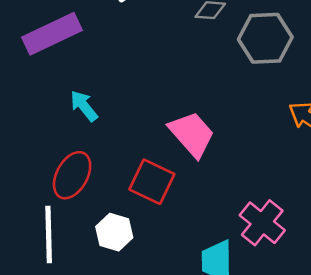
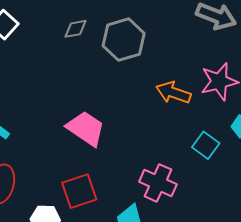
red square: (152, 182) -> (79, 191), moved, turned -30

